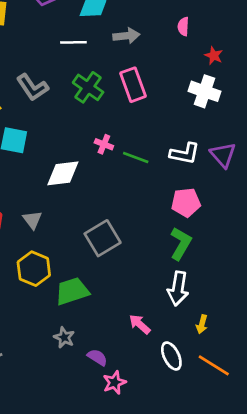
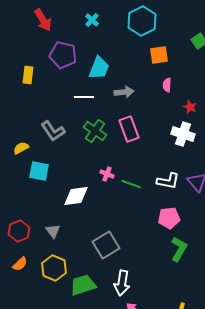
green L-shape: (181, 244) -> (179, 249), moved
white arrow: (178, 289) -> (122, 283), moved

